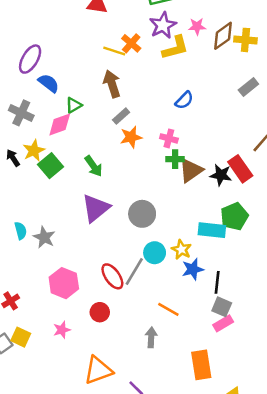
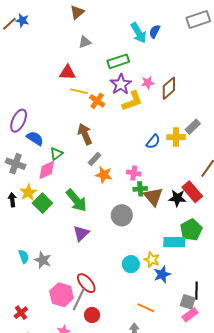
yellow cross: (245, 40) -> (176, 137), moved
yellow line: (114, 51) -> (79, 91), moved
blue semicircle: (184, 100) -> (153, 142), moved
orange star: (131, 137) -> (104, 175), turned 30
black arrow: (13, 158) -> (12, 200), turned 32
green arrow: (94, 166) -> (76, 200), size x1.4
brown triangle: (191, 170) -> (153, 197), turned -30
purple triangle: (96, 208) -> (81, 233), size x0.7
gray circle: (142, 214) -> (122, 215), moved
gray line: (134, 272) -> (79, 299), moved
red ellipse: (112, 276) -> (86, 283), moved
black line: (217, 282) -> (196, 291), moved

